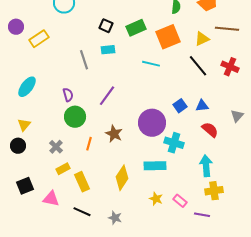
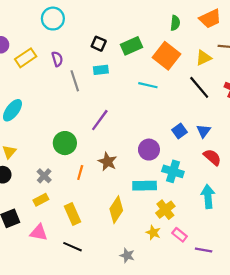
orange square: (168, 37) -> (166, 56), turned -30
purple semicircle: (68, 95) -> (57, 59), moved
blue triangle: (202, 106) -> (204, 131), turned -48
purple circle: (152, 123) -> (149, 150), size x0.7
cyan rectangle: (155, 166) -> (145, 186), moved
yellow rectangle: (63, 169) -> (41, 200), moved
yellow cross: (214, 191) -> (165, 210), moved, turned -30
gray star: (115, 218) -> (127, 255), moved

